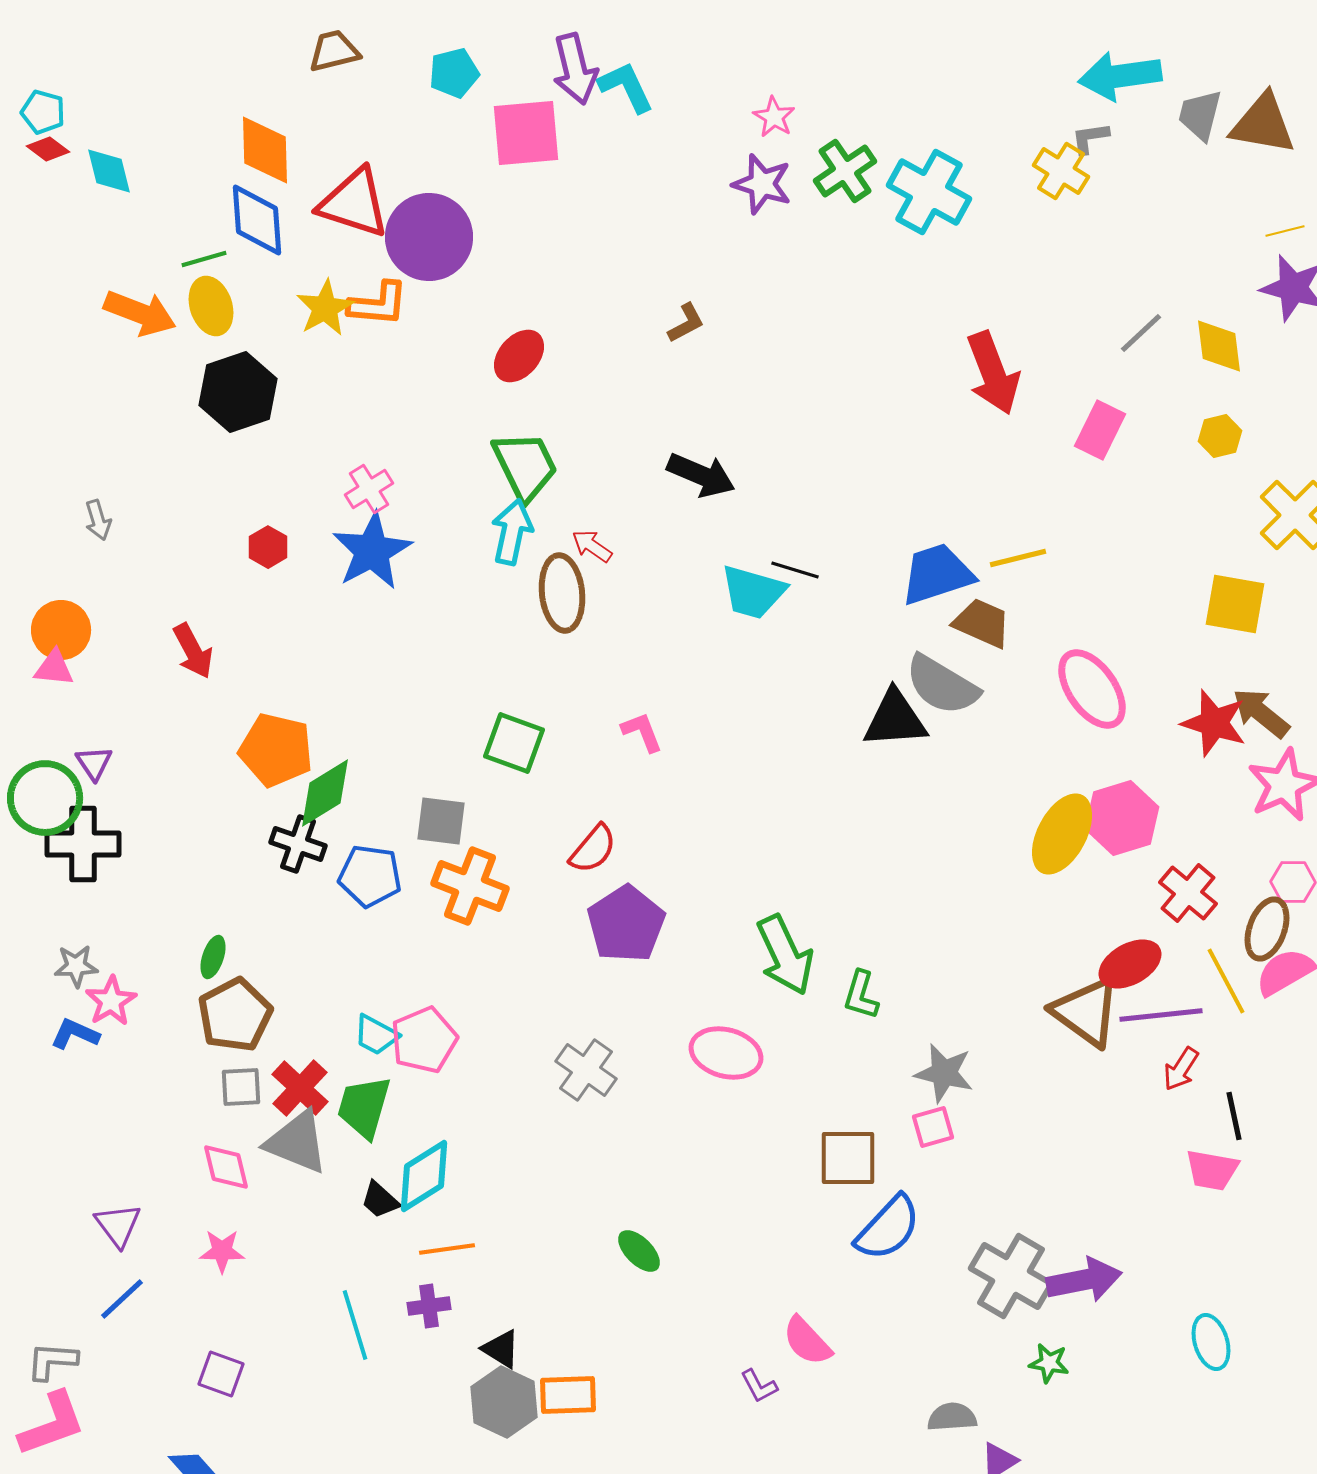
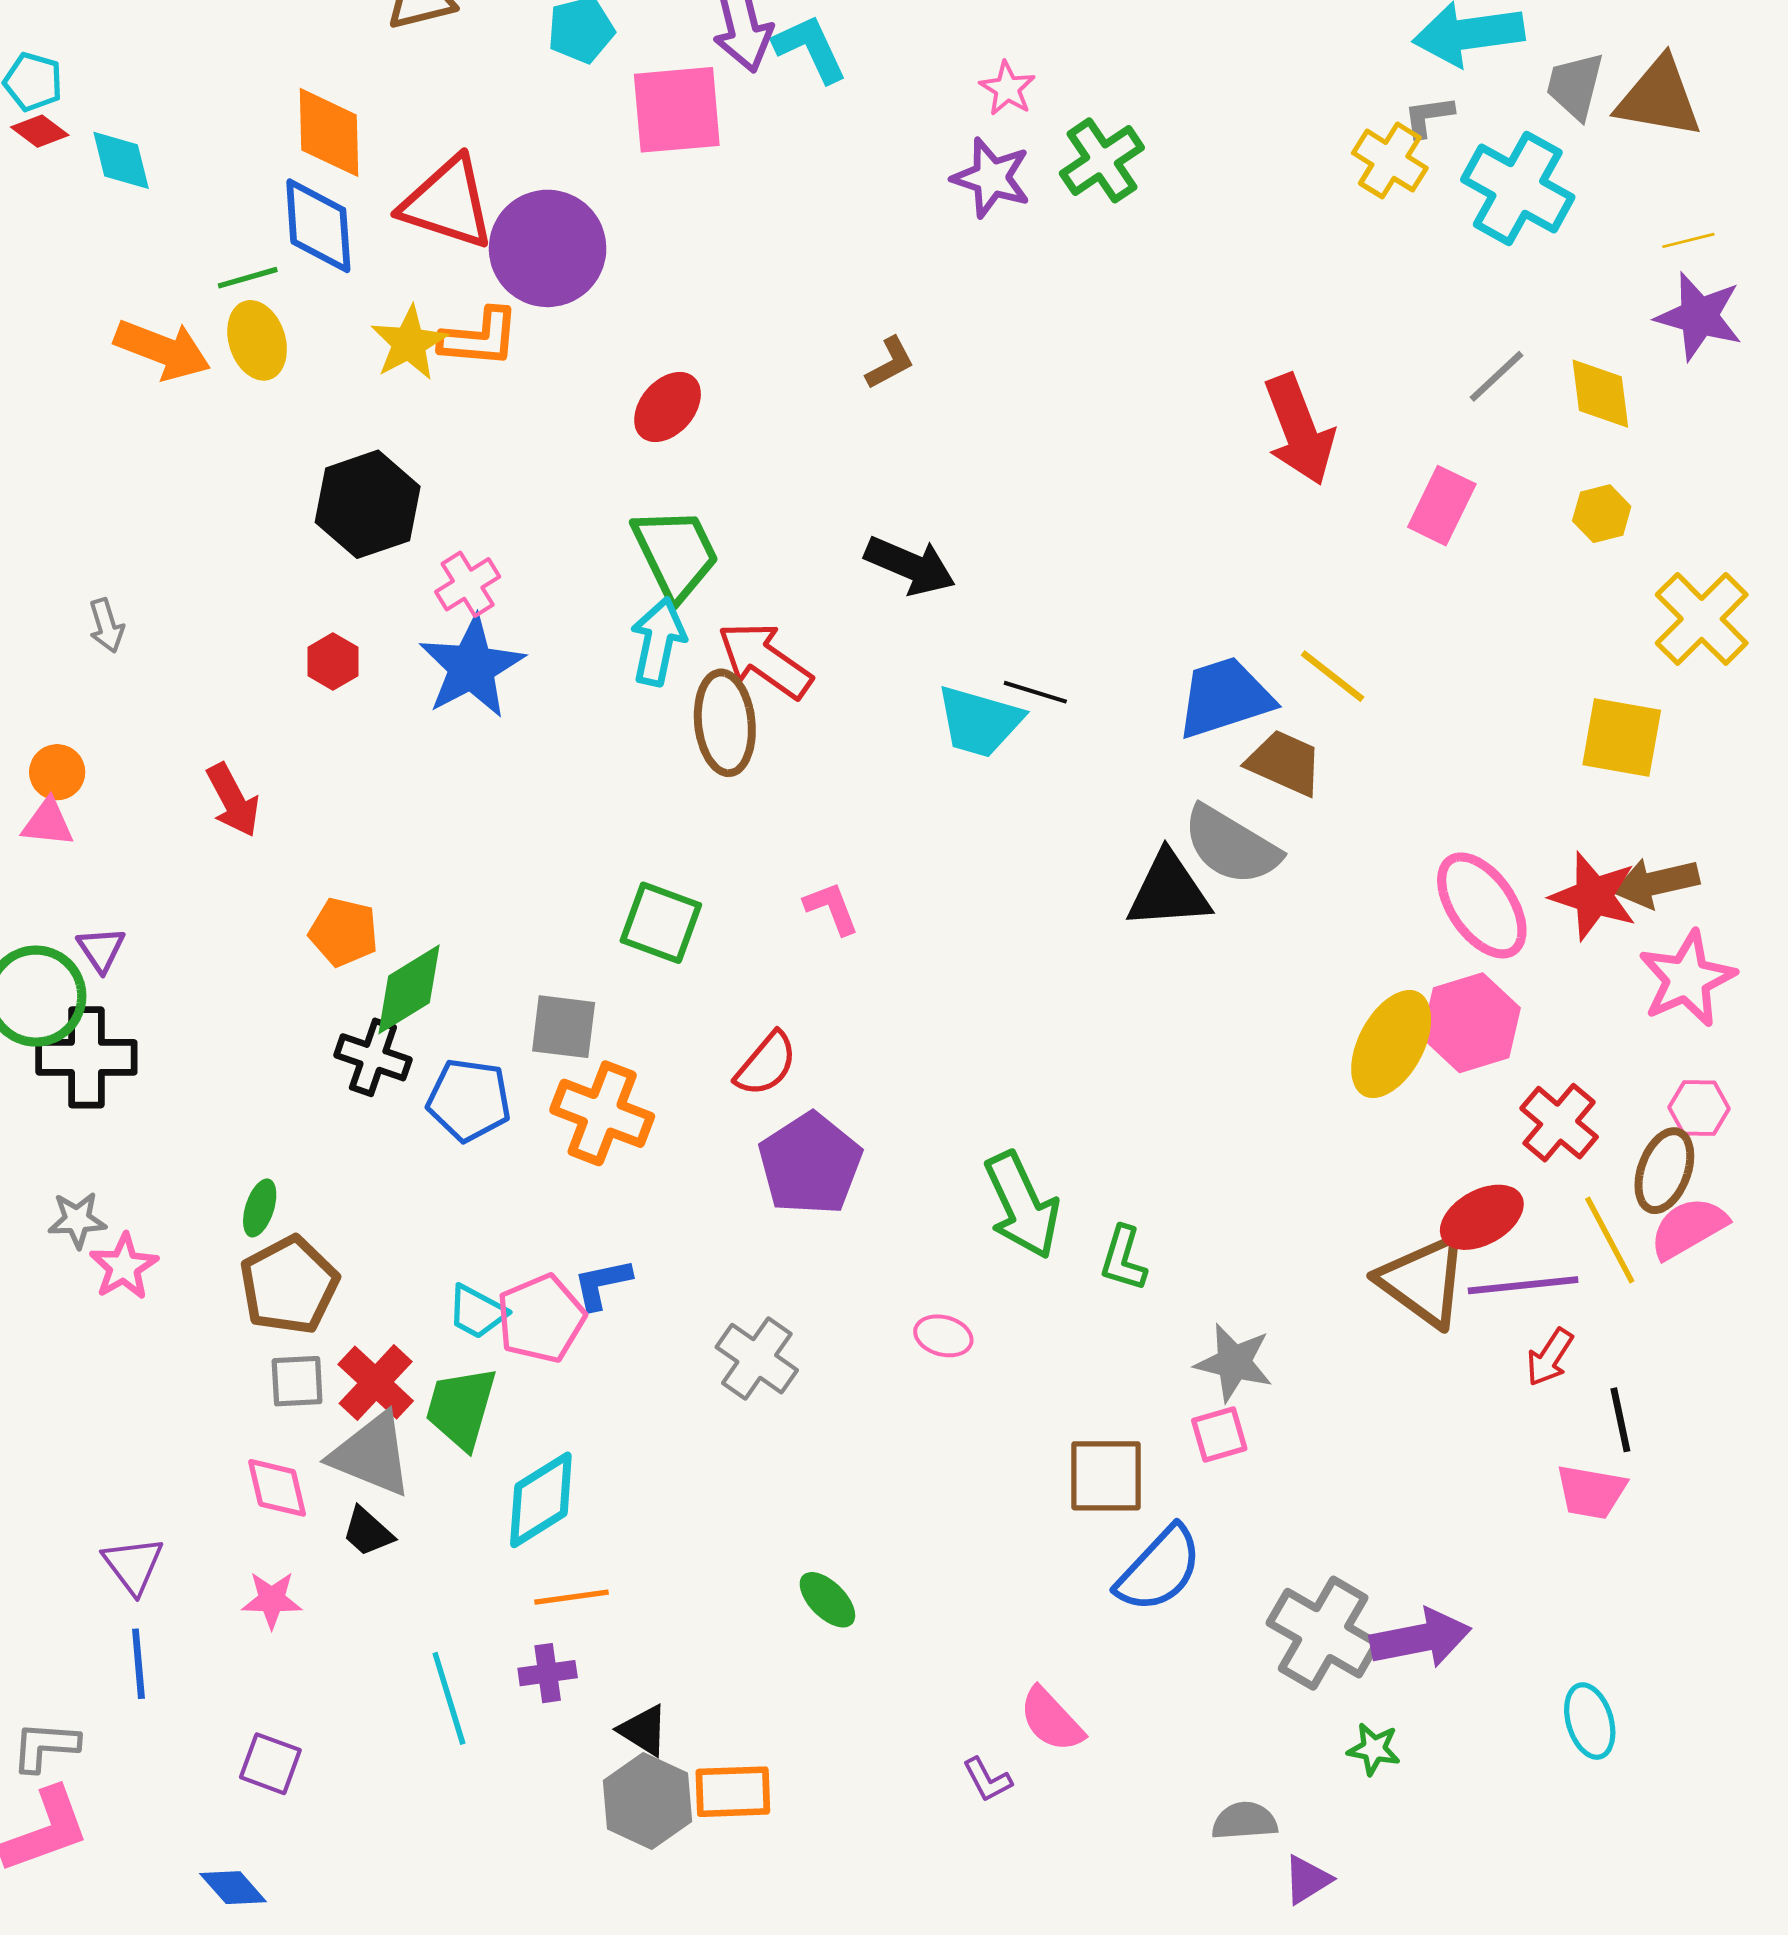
cyan cross: (929, 192) -> (1518, 188), moved
black hexagon: (238, 392) -> (368, 504), moved
red arrow: (592, 546) -> (765, 660), size x1.8
yellow line: (1018, 558) -> (1333, 676), turned 52
orange circle: (61, 630) -> (57, 772), size x0.7
pink ellipse: (1092, 689) -> (1482, 905), moved
brown arrow: (1261, 713) -> (1656, 883), turned -52
orange pentagon: (276, 750) -> (344, 932), size x0.7
blue L-shape: (75, 1034) -> (602, 1284), moved, turned -36
pink ellipse: (726, 1053) -> (943, 1336), size x0.6
black trapezoid: (380, 1200) -> (368, 1532), moved
blue line: (122, 1299) -> (138, 1664), turned -52

